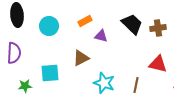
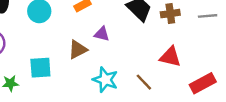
purple triangle: (101, 36) -> (102, 34), moved
brown line: (136, 85) -> (144, 82), turned -56

